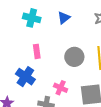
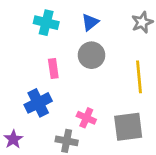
gray circle: (74, 57) -> (91, 55), moved
blue cross: (25, 77) -> (38, 103), turned 30

